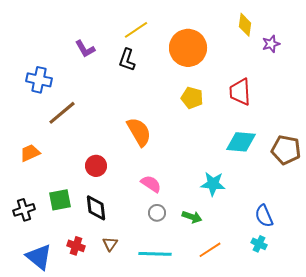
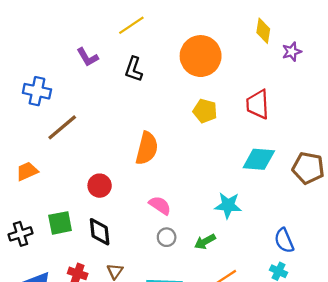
yellow line: (136, 30) -> (131, 25), moved
orange semicircle: (139, 132) -> (147, 148), turned 44
green arrow: (192, 217) -> (205, 242), turned 132

